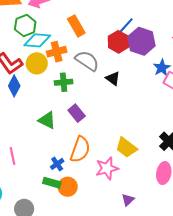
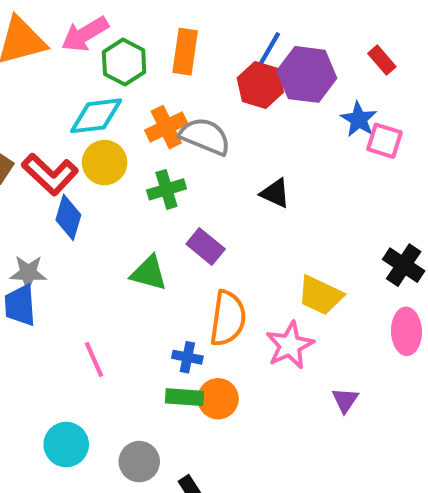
green hexagon: (25, 26) -> (124, 62), moved
orange rectangle: (76, 26) -> (185, 52), moved, turned 50
orange cross: (57, 52) -> (166, 127), moved
black triangle: (113, 78) -> (275, 193), moved
blue cross: (57, 164) -> (187, 357), turned -32

